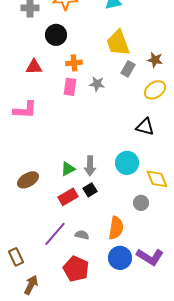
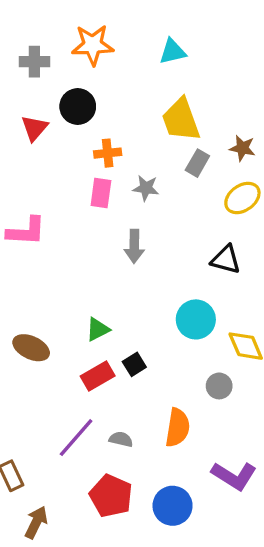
red triangle: (34, 67) -> (34, 128), moved, turned -48
gray arrow: (90, 166) -> (134, 246), moved
brown ellipse: (28, 180) -> (31, 348), turned 55
blue circle: (120, 258) -> (173, 506), moved

